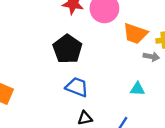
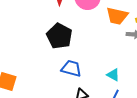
cyan triangle: (137, 89) -> (113, 75), moved, turned 32

